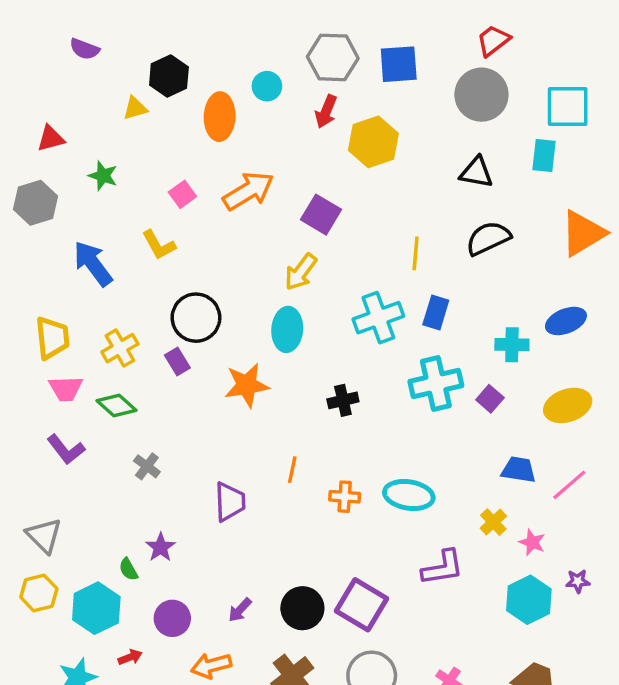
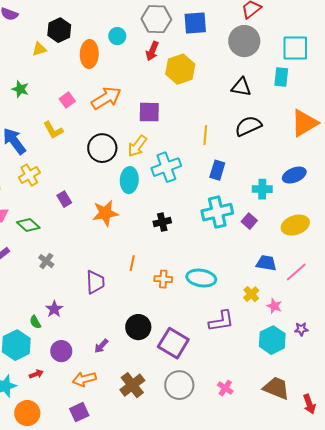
purple square: (321, 215) -> (149, 112), turned -30
black circle: (196, 318) -> (102, 148), moved
cyan cross: (378, 318) -> (166, 167), moved
yellow cross: (120, 348) -> (29, 175), moved
black circle: (302, 608) -> (138, 327), moved

